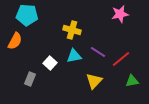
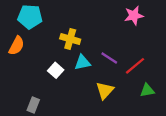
yellow cross: (72, 30) -> (70, 39), moved
gray rectangle: (30, 79) -> (33, 105), moved

